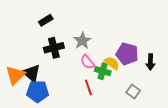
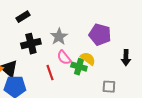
purple pentagon: (127, 54) -> (100, 35), moved
red line: (88, 87) -> (50, 73), moved
gray square: (133, 91) -> (109, 87), turned -32

